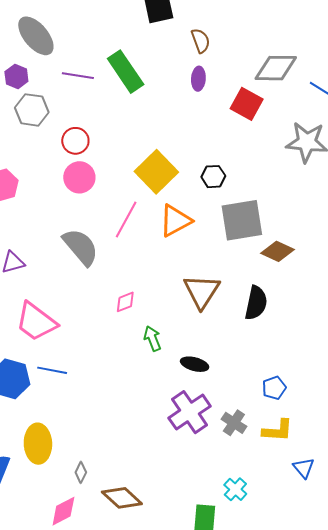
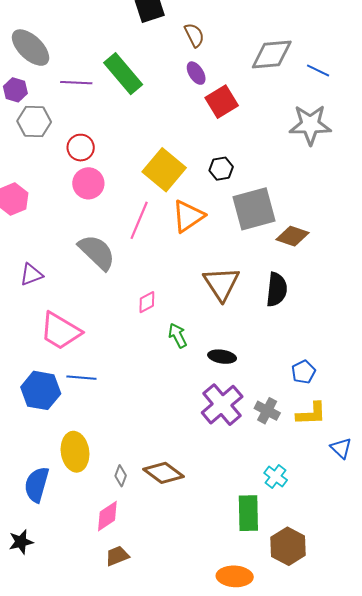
purple ellipse: (198, 79) -> (196, 73), turned -30
red square: (247, 104) -> (222, 102), moved, turned 36
brown diamond: (122, 498) -> (163, 473), moved

